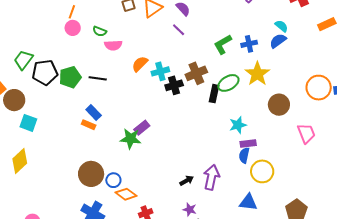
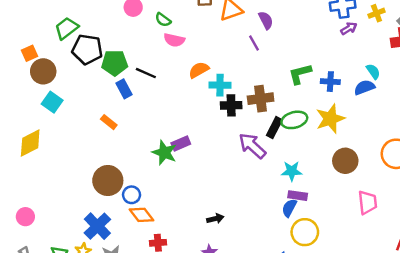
blue rectangle: (94, 113) -> (124, 89), moved
orange rectangle: (89, 125) -> (109, 122), moved
purple arrow: (211, 177) -> (252, 146), moved, turned -75

